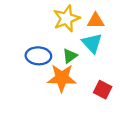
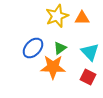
cyan triangle: (92, 43) -> (90, 52), moved
blue ellipse: (38, 56) -> (33, 48), turned -50

